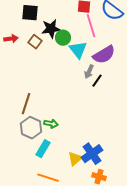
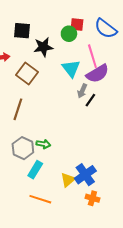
pink line: (91, 26) -> (92, 56), moved
green circle: (63, 38) -> (69, 34), moved
brown square: (35, 42) -> (27, 74), moved, size x1.5
brown line: (26, 104) -> (18, 109), moved

